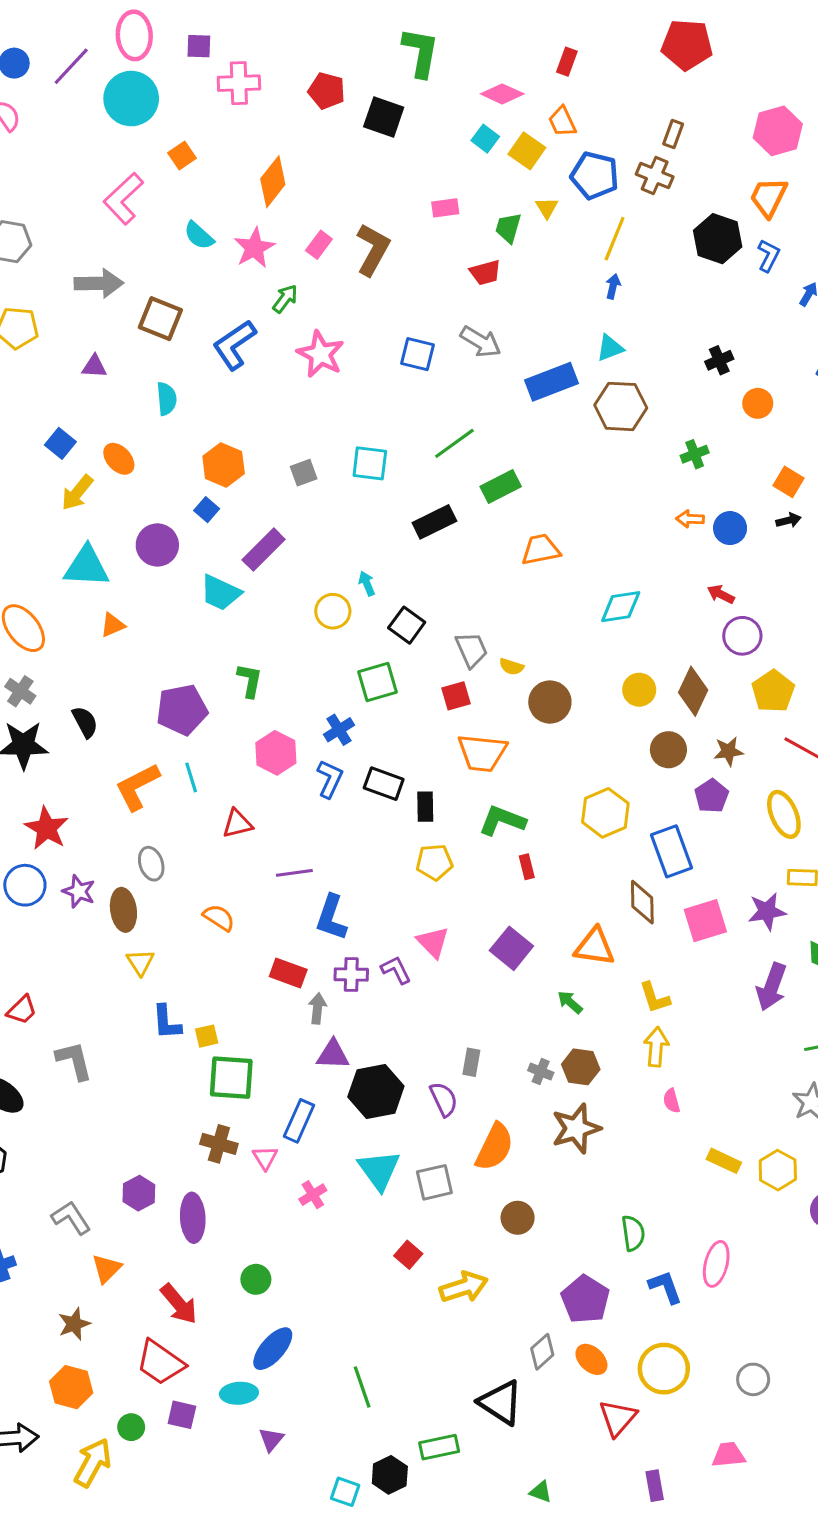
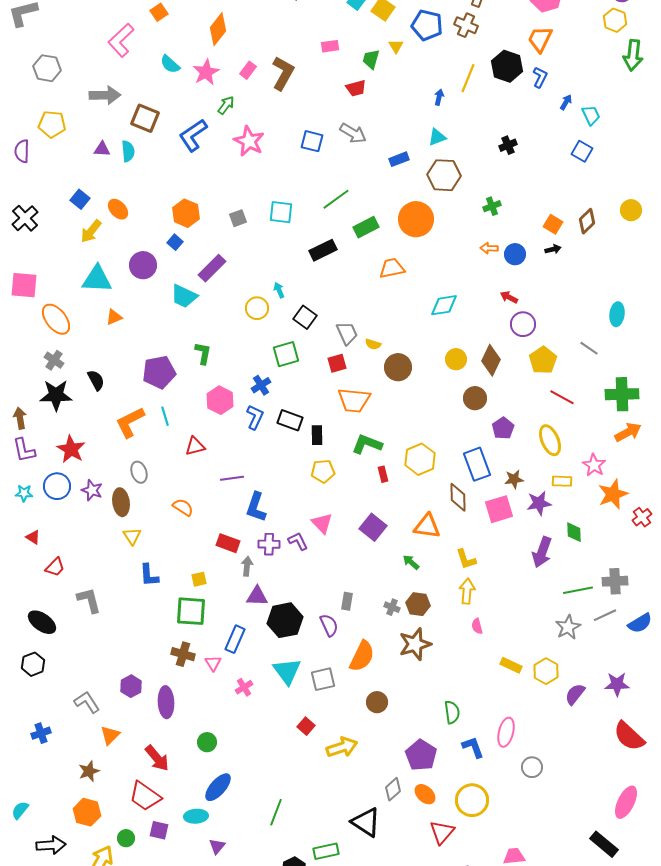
yellow line: (615, 239) -> (468, 78), moved
blue rectangle: (551, 382) -> (399, 159), size x0.6
cyan semicircle: (167, 399) -> (128, 151), moved
orange circle: (758, 403) -> (416, 219), moved, size x1.8
brown star: (728, 751) -> (514, 479), moved
yellow hexagon: (605, 813) -> (420, 459), moved
yellow square: (207, 1036) -> (199, 579), moved
gray circle: (753, 1379) -> (532, 767), moved
green line: (362, 1387) -> (276, 812), turned 40

